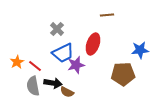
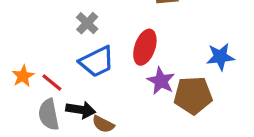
purple star: (76, 65) -> (161, 81), moved, turned -30

